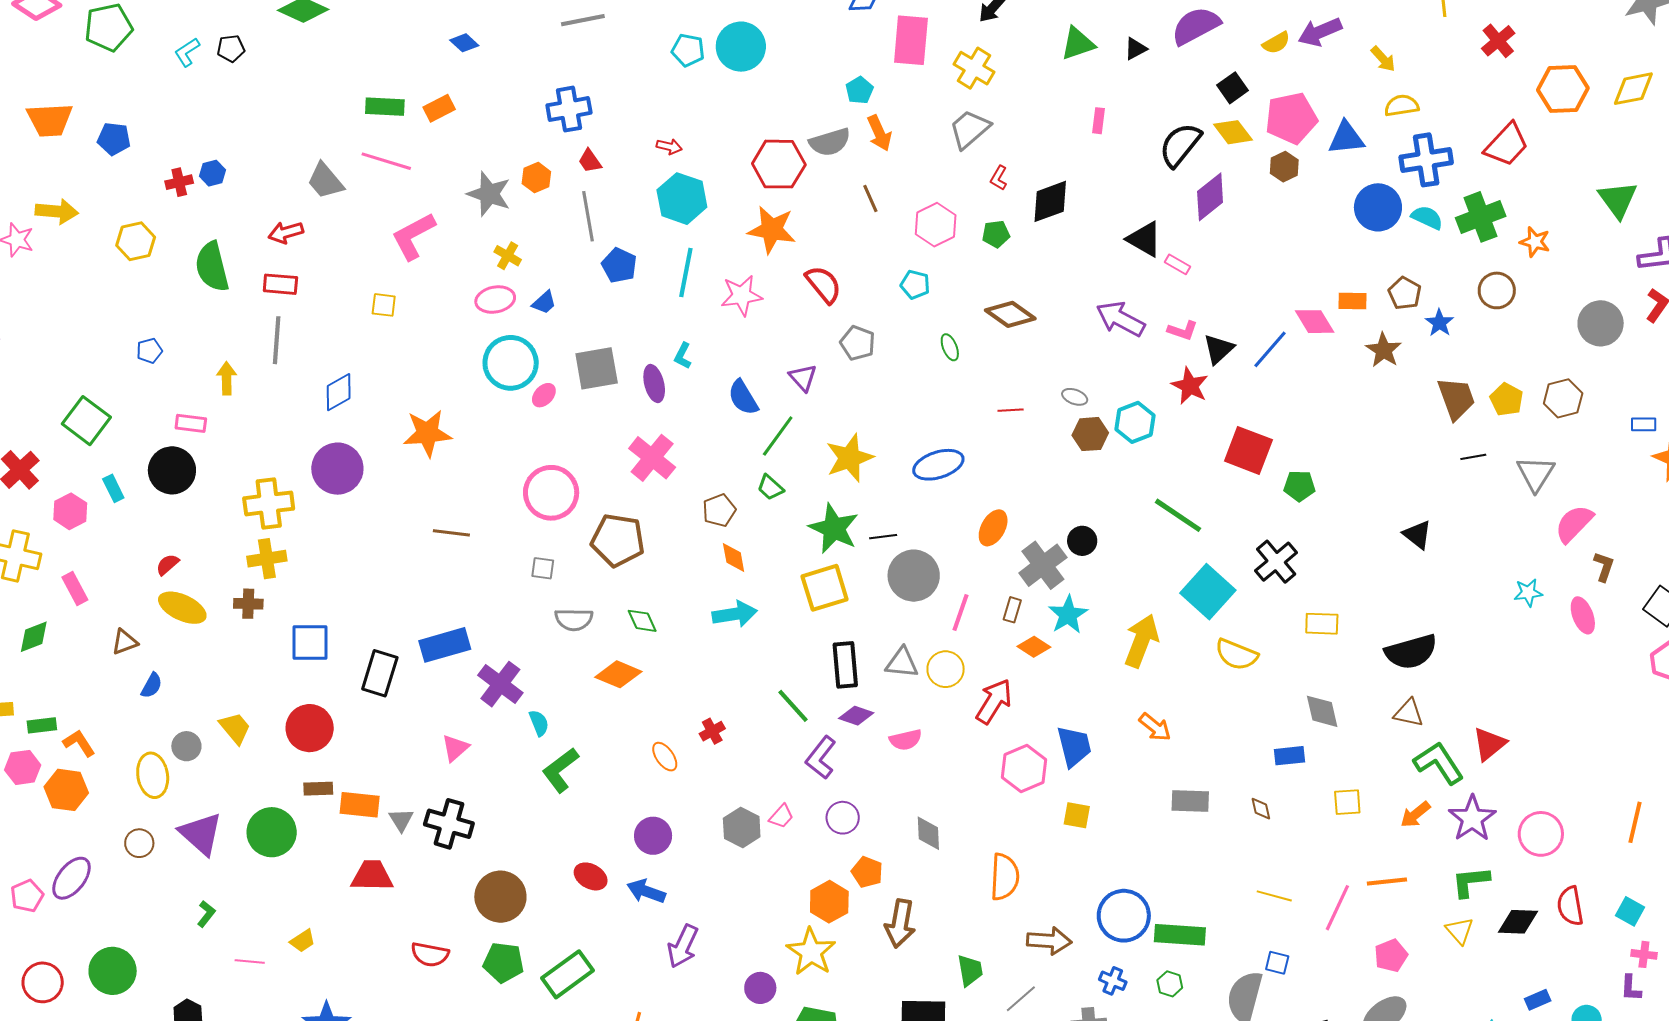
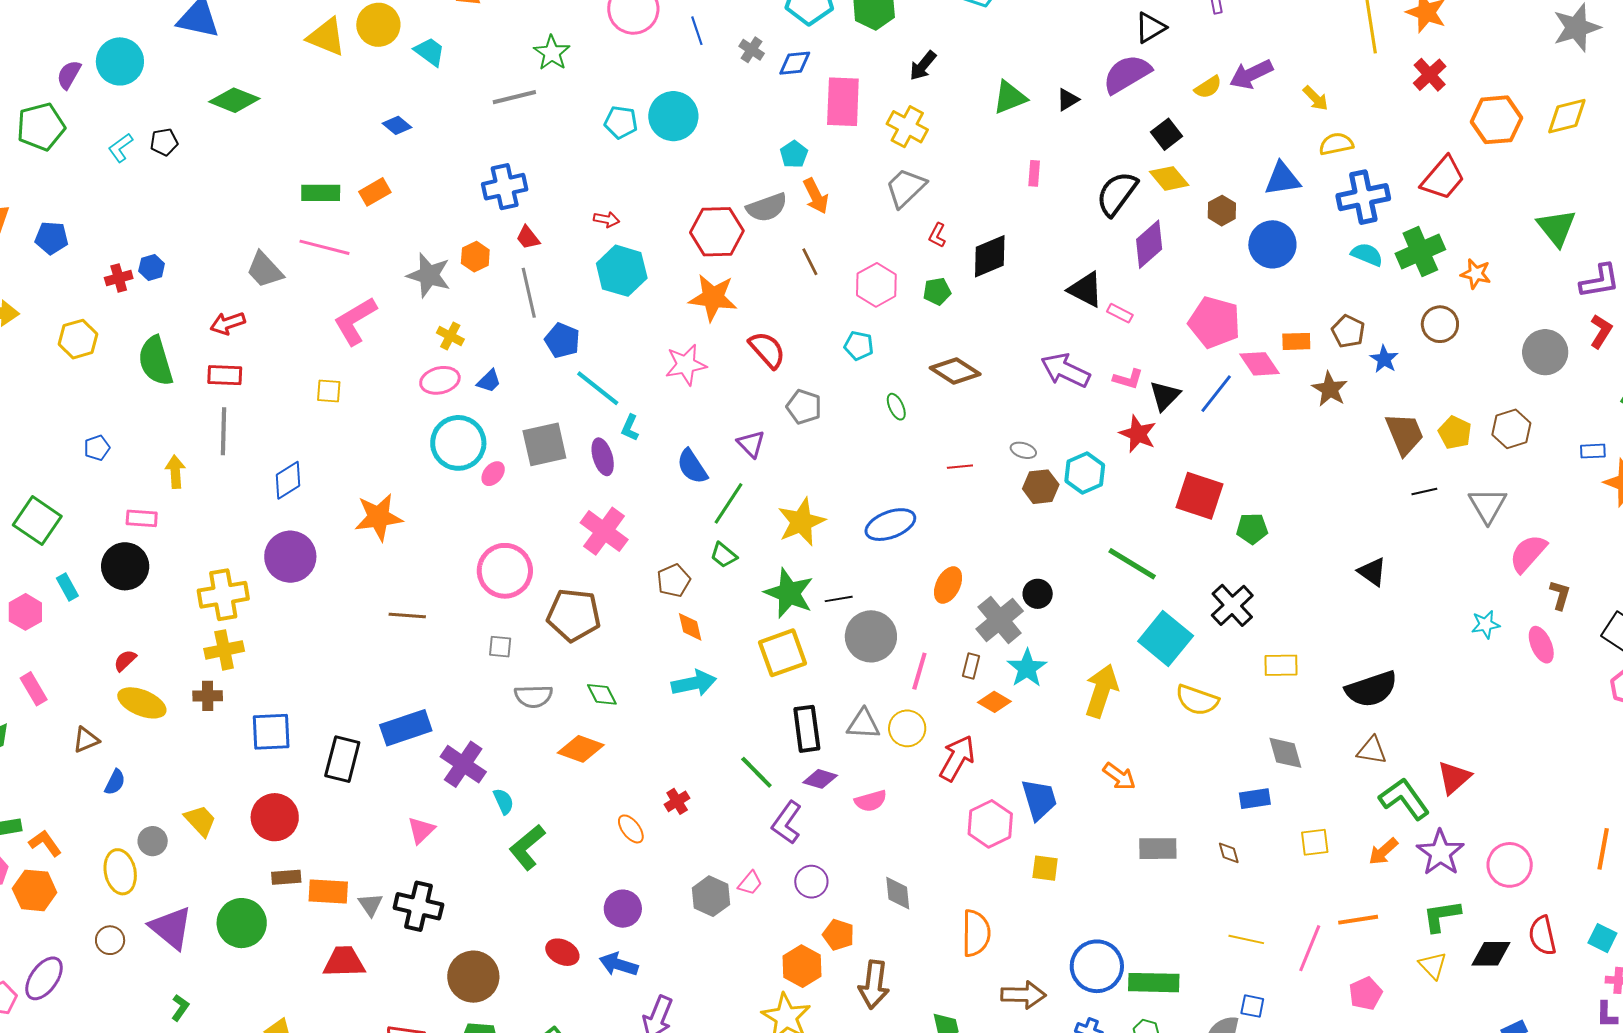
pink pentagon: (1291, 118) -> (1214, 322), moved, turned 30
blue circle: (1378, 207) -> (1272, 244), moved
cyan line: (686, 273) -> (598, 388), moved, turned -60

